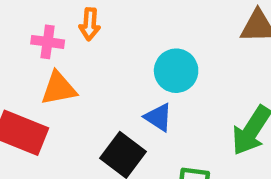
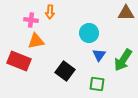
blue triangle: (158, 117) -> (99, 55), moved, turned 32

